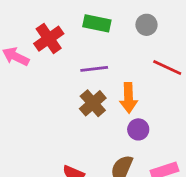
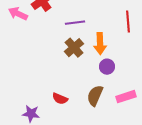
red line: (167, 67) -> (128, 22), turned 60

